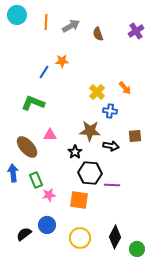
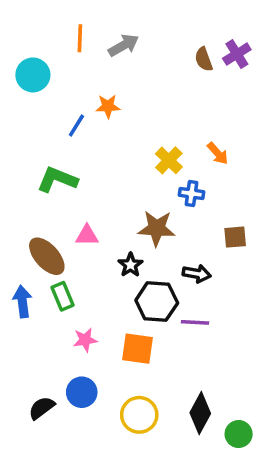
cyan circle: (17, 15) -> (33, 75), moved
brown semicircle: (98, 34) -> (204, 59), moved
black arrow: (111, 146) -> (197, 274), moved
green rectangle: (36, 180) -> (63, 296), moved

